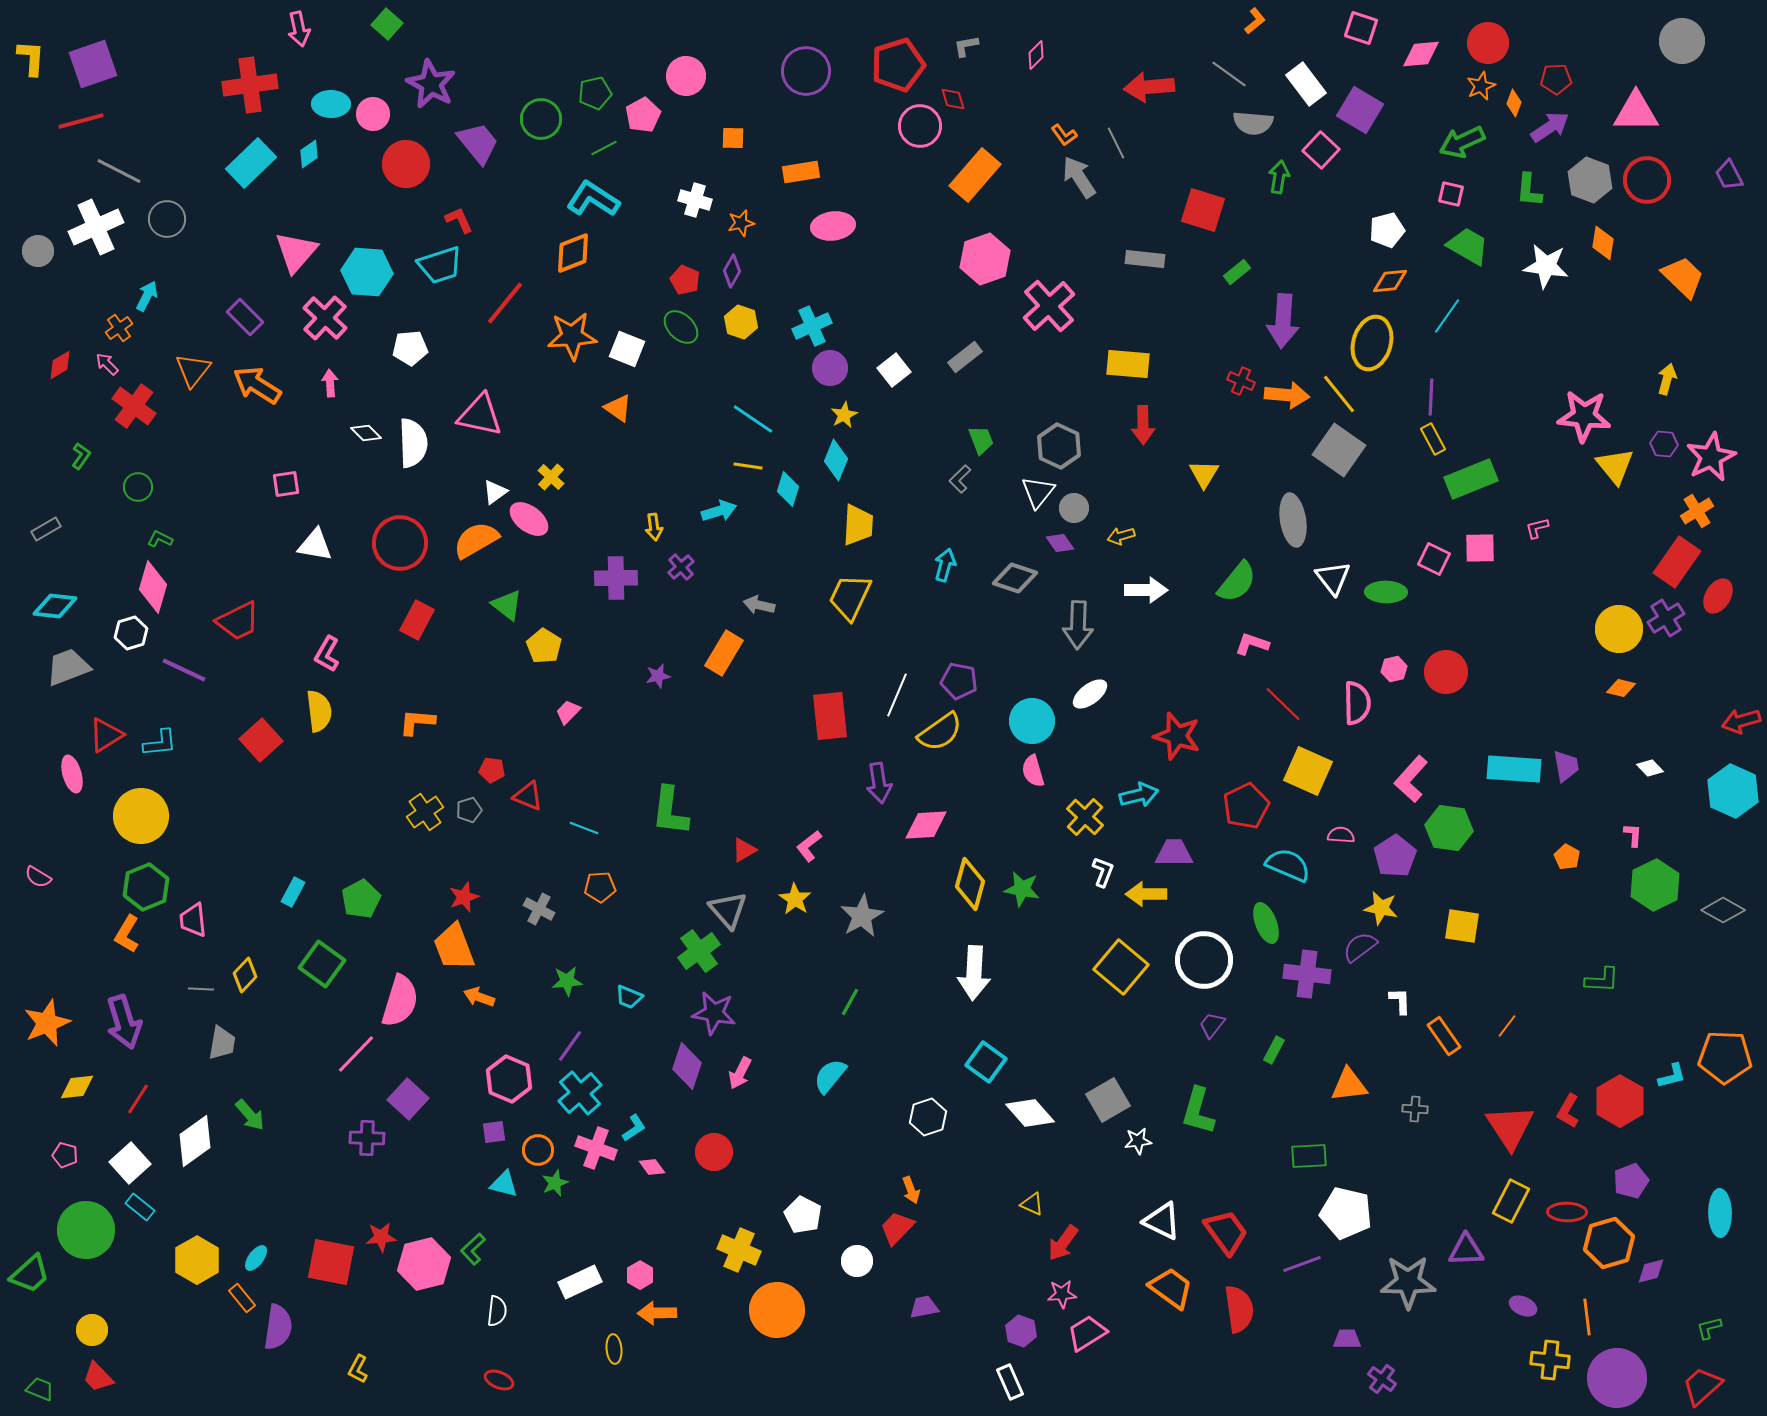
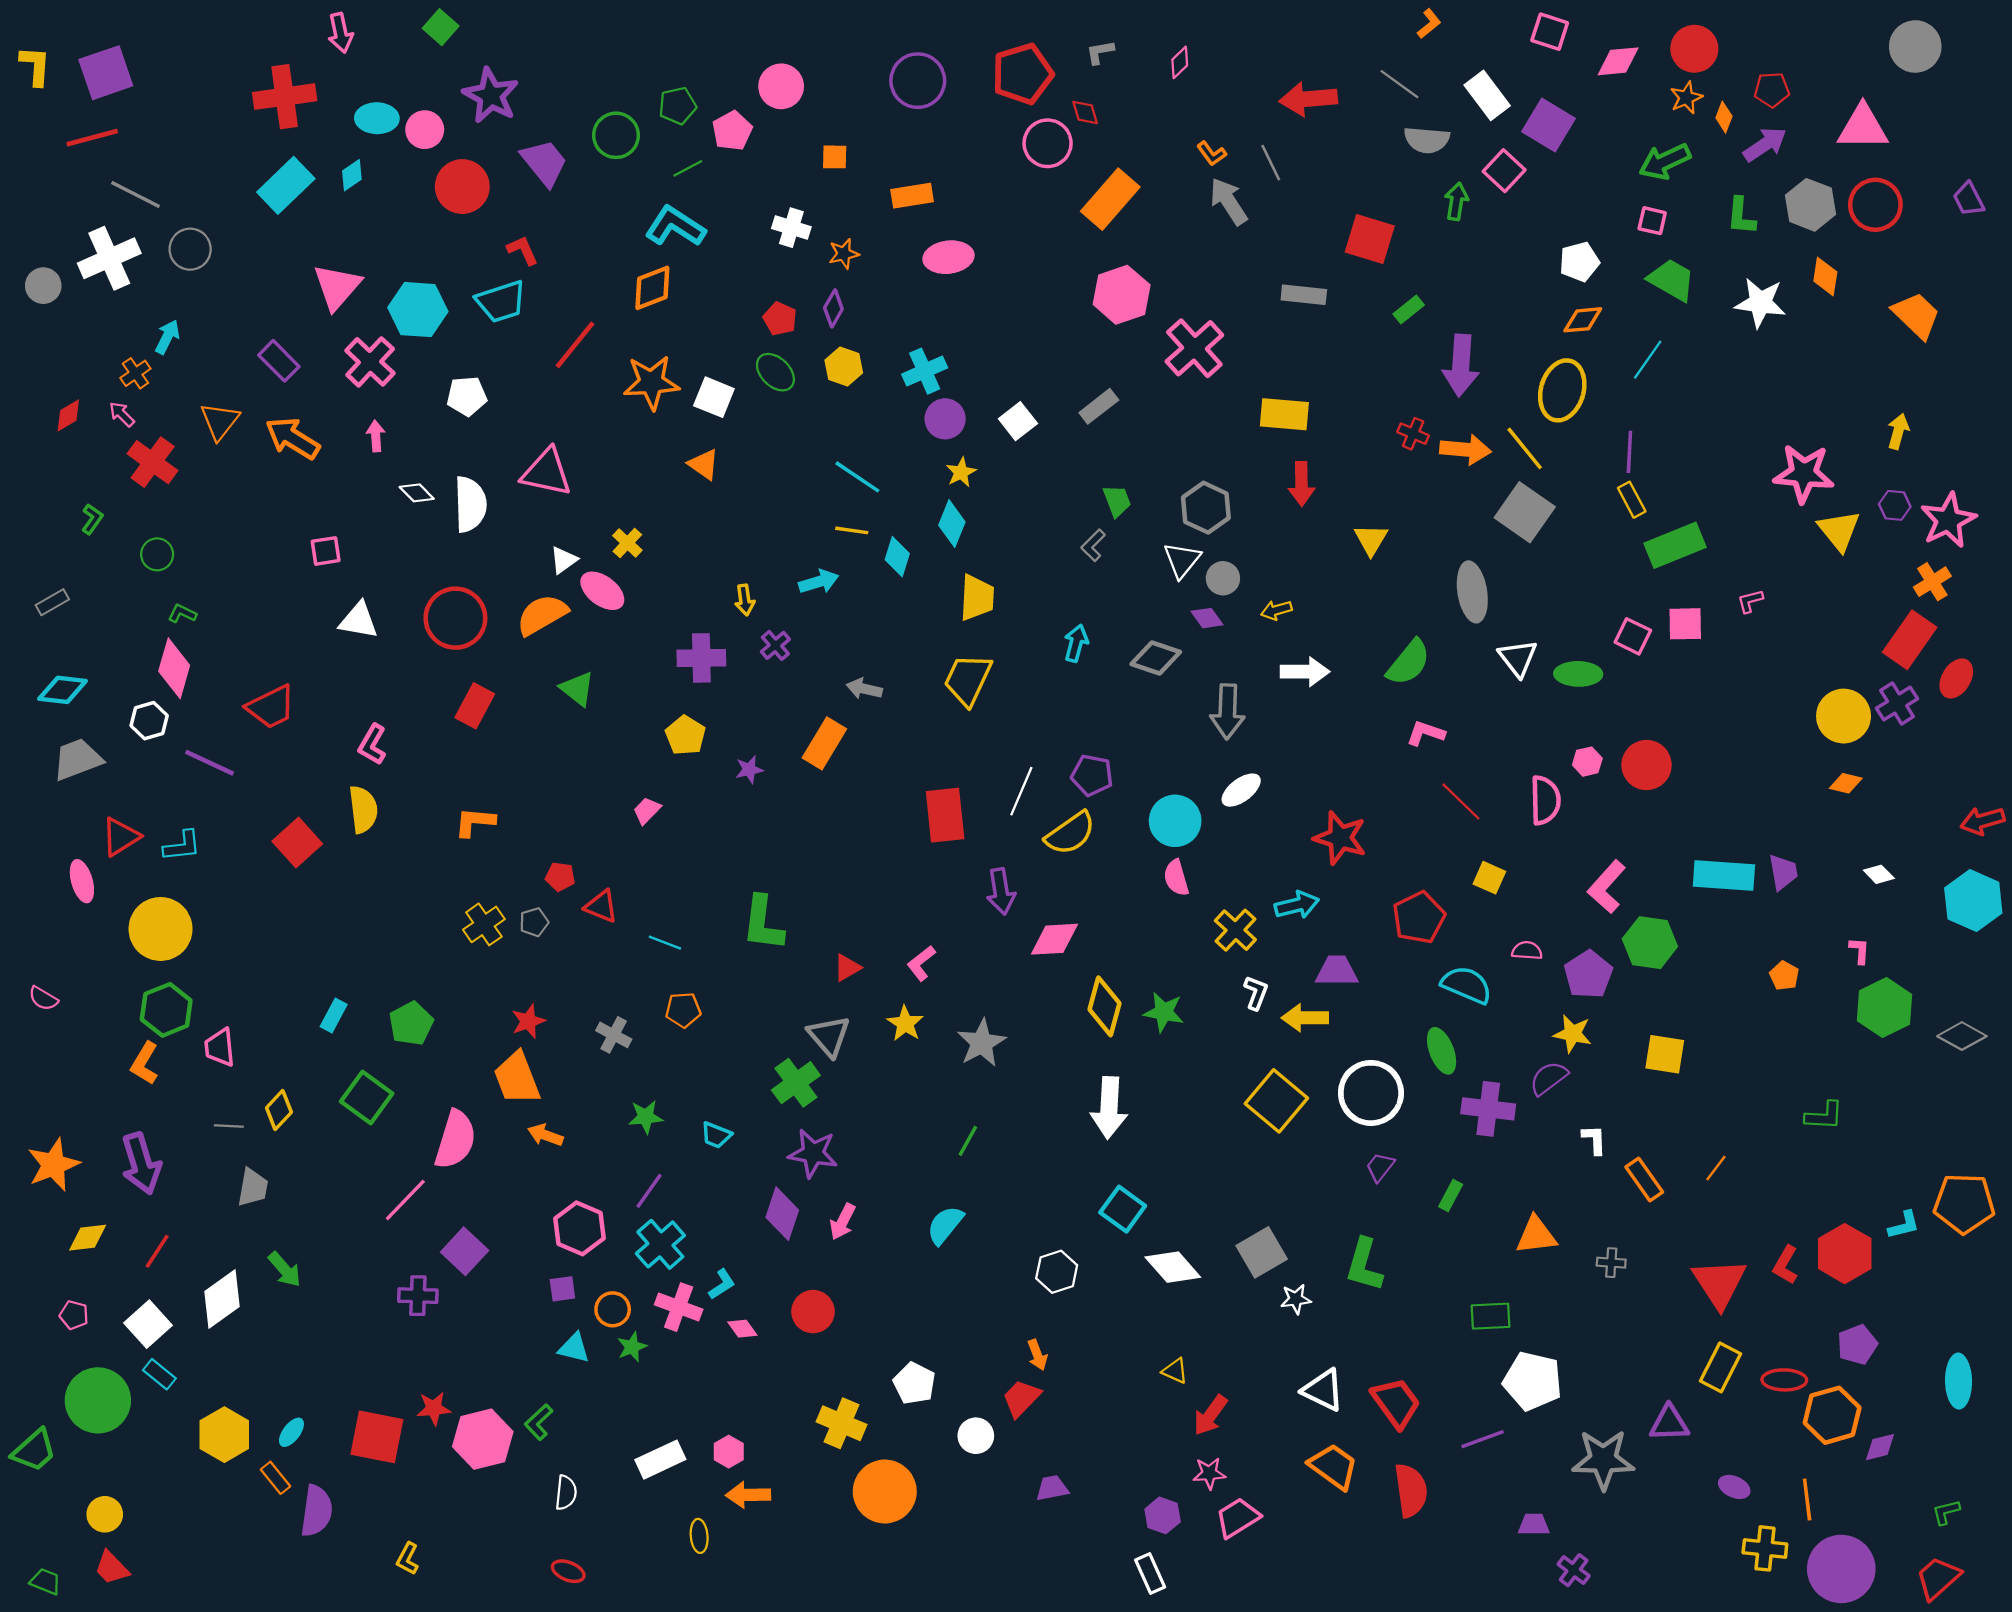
yellow pentagon: (544, 646) -> (685, 735), moved
yellow square: (1308, 771) -> (1489, 878), size x0.6

